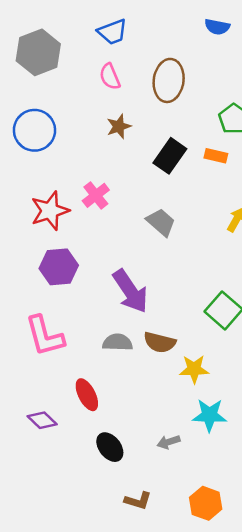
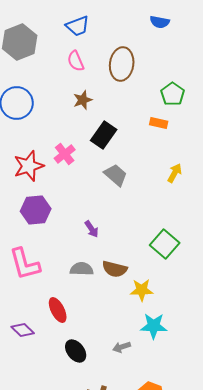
black rectangle: (170, 156) -> (104, 135), moved
purple arrow: (130, 291) -> (92, 229), size x0.5

